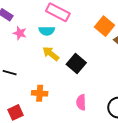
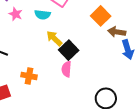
yellow arrow: (51, 54) -> (54, 38), moved
pink semicircle: (81, 102) -> (66, 69), moved

